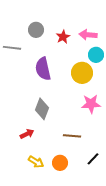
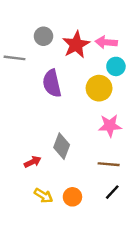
red star: (63, 37) -> (76, 45), size x1.6
gray diamond: (42, 109) -> (62, 146), moved
brown line: (72, 136) -> (109, 164), moved

